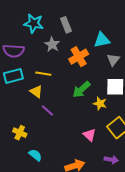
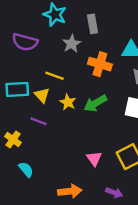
orange cross: (79, 57) -> (100, 64), turned 36
cyan rectangle: (13, 76) -> (17, 89), moved
yellow star: (100, 104) -> (68, 102), moved
purple line: (47, 110) -> (39, 121), moved, turned -32

